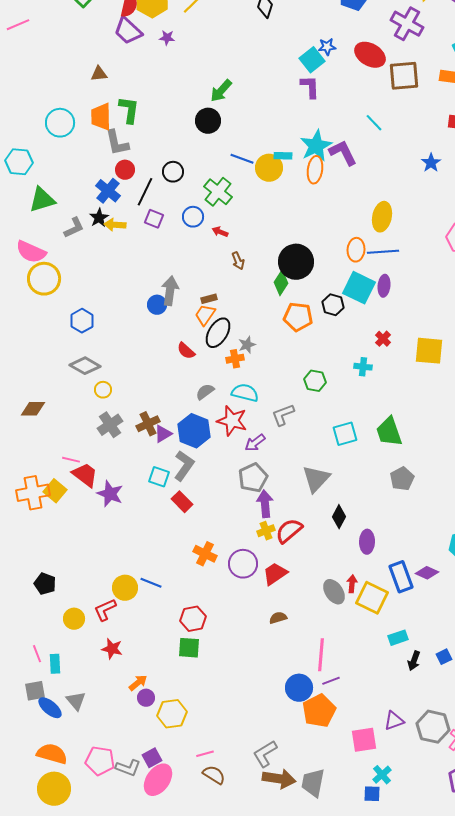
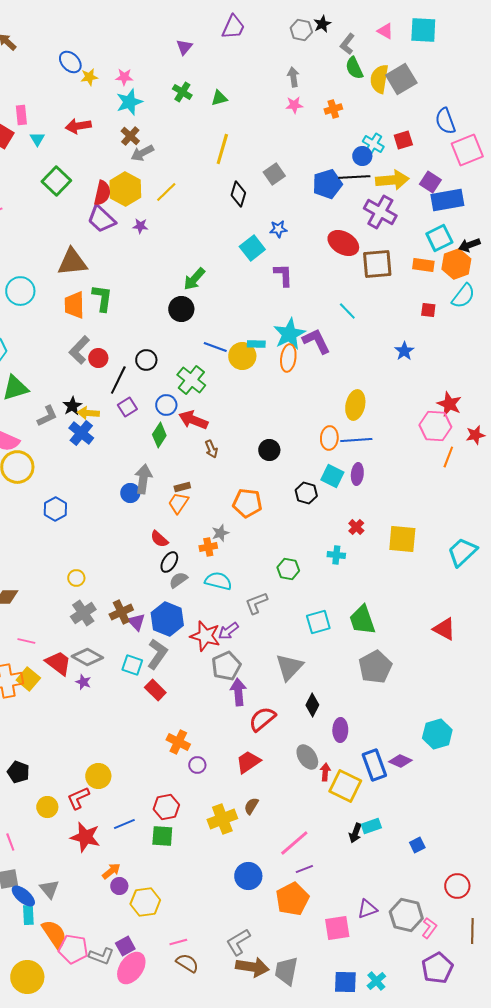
blue star: (327, 47) -> (278, 229), moved
cyan square: (312, 60) -> (252, 248), moved
brown triangle: (99, 74) -> (72, 262), size x1.8
cyan circle: (60, 123) -> (20, 291), moved
gray L-shape: (117, 143) -> (79, 350), moved, turned 56
blue cross: (108, 191) -> (81, 433), moved
purple square: (154, 219) -> (127, 407), turned 36
red arrow: (220, 232) -> (193, 420), size x1.8
black circle: (296, 262) -> (269, 450), size x0.6
green diamond: (281, 283) -> (159, 435), moved
cyan square: (359, 288) -> (332, 476), size x0.7
orange pentagon: (298, 317) -> (247, 503), moved
black ellipse: (218, 333) -> (169, 562), moved, size x0.7
gray diamond: (85, 366) -> (87, 657), moved
red star: (232, 421) -> (205, 636), moved
purple triangle: (163, 434) -> (136, 622), turned -42
pink line: (71, 460) -> (26, 641), moved
gray pentagon: (402, 479) -> (375, 667), size x1.4
purple star: (110, 494) -> (83, 682), size x0.6
yellow cross: (266, 531) -> (222, 819), moved, size x1.6
purple circle: (243, 564) -> (197, 765), moved, size x0.6
blue line: (151, 583) -> (124, 824), moved, turned -45
gray ellipse: (334, 592) -> (307, 757), moved
brown semicircle: (278, 618) -> (251, 806), turned -42
red star: (112, 649) -> (85, 837), size x1.4
pink line: (321, 655) -> (294, 843), turned 44
black arrow: (414, 661) -> (355, 833), moved
cyan rectangle: (55, 664) -> (28, 915), moved
blue circle: (299, 688) -> (248, 876), moved
orange semicircle: (52, 754) -> (54, 934), moved, turned 40
cyan cross: (382, 775) -> (376, 981), moved
blue square: (372, 794) -> (345, 982), size x1.4

